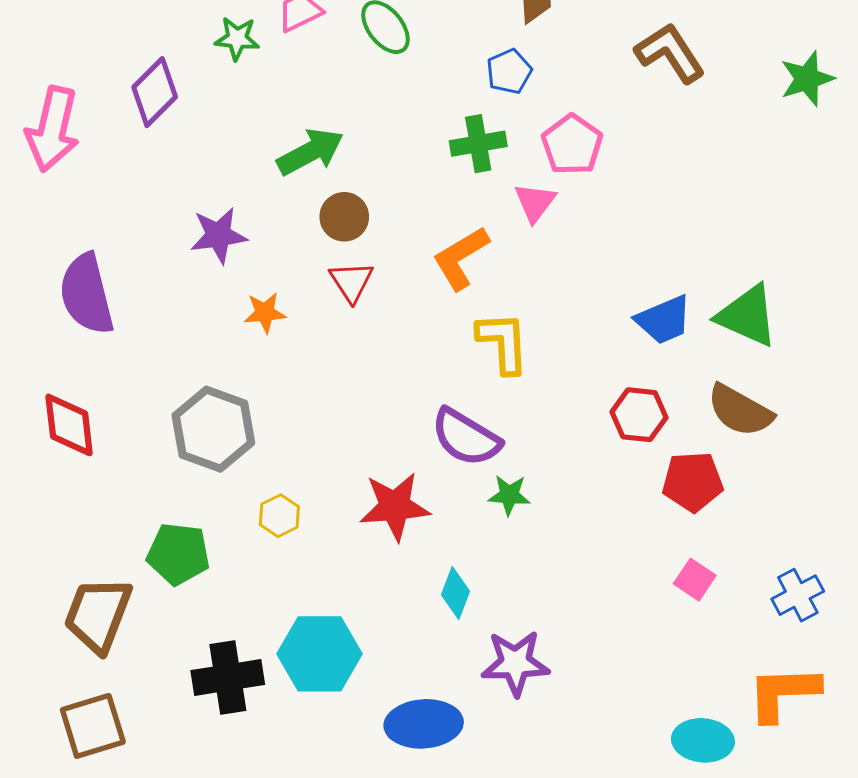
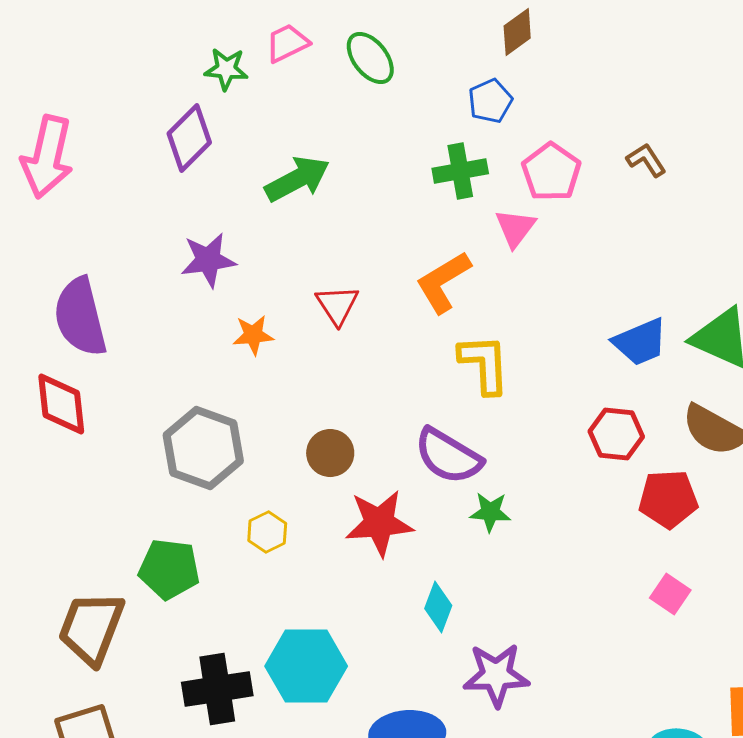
brown L-shape: (670, 53) -> (646, 160), moved, size x0.6
purple diamond: (155, 92) -> (189, 138), moved
brown circle: (344, 217) -> (330, 453), moved
red diamond: (69, 425) -> (61, 404), moved

